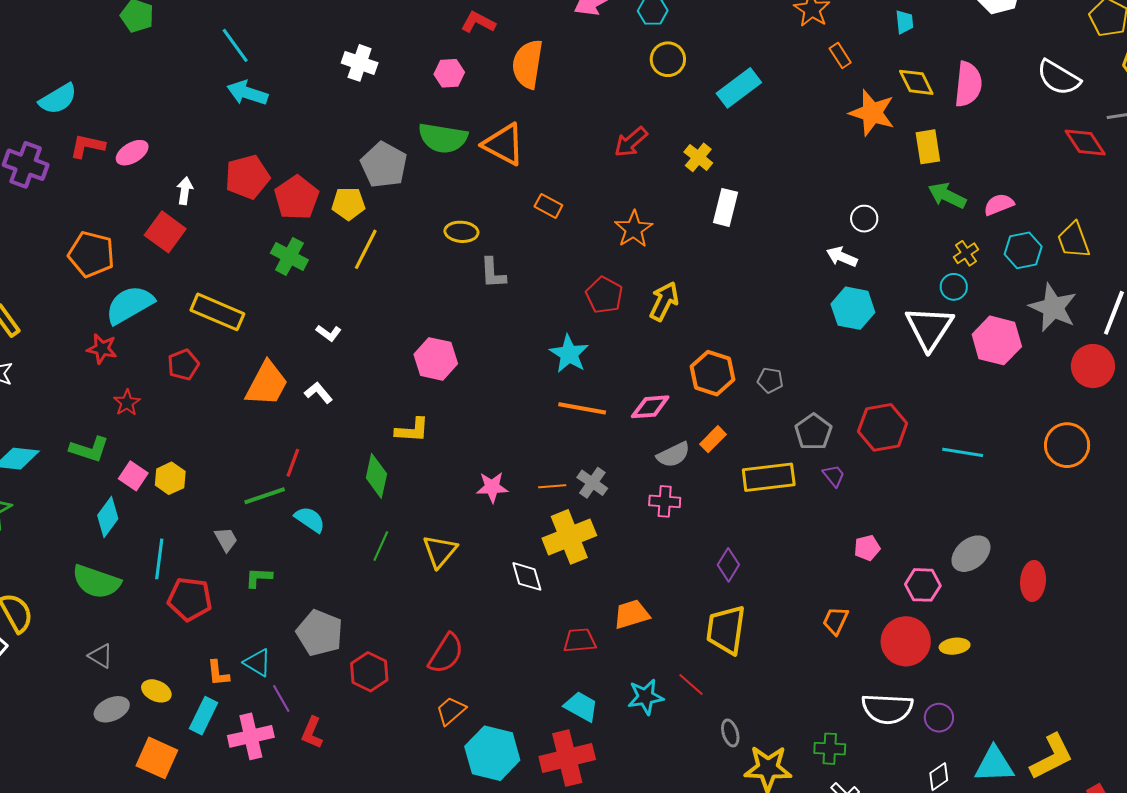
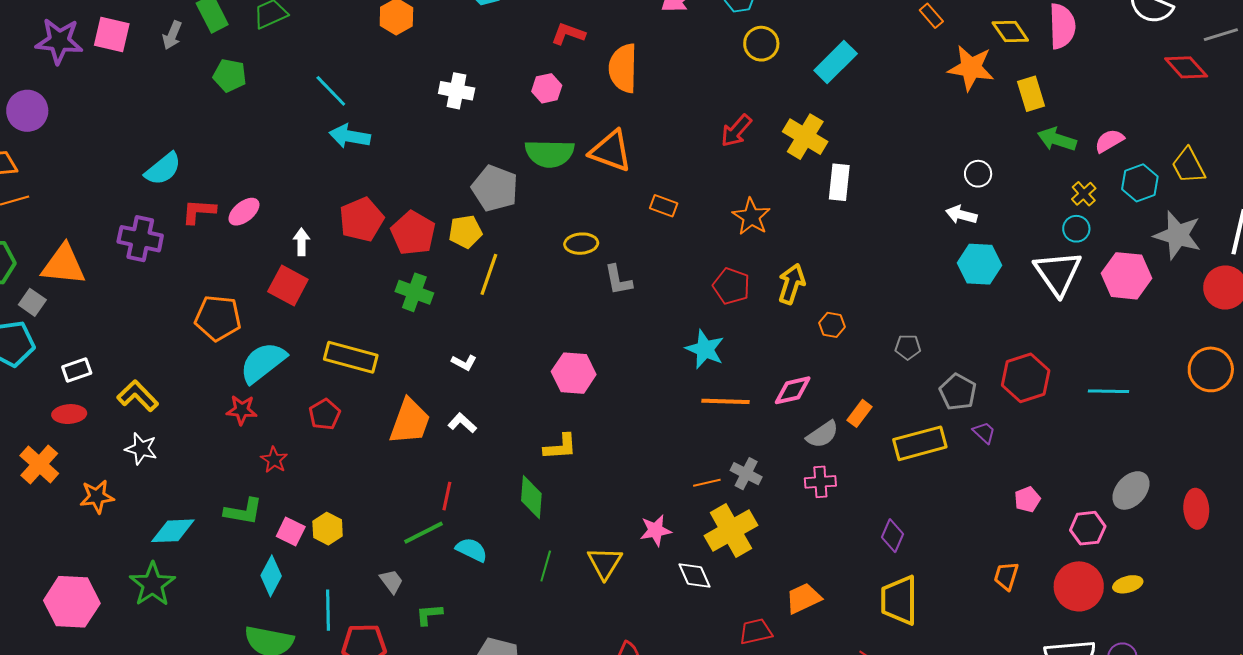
yellow cross: (698, 157) -> (805, 137), size x1.5
orange hexagon: (712, 373) -> (832, 325), moved, size x0.6
pink star: (492, 487) -> (656, 530), moved

